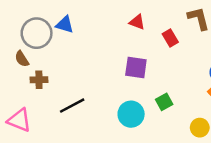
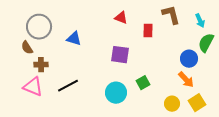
blue triangle: (65, 25) -> (74, 39), moved
red rectangle: (170, 38) -> (148, 31), turned 32
pink triangle: (19, 120) -> (33, 87), moved

